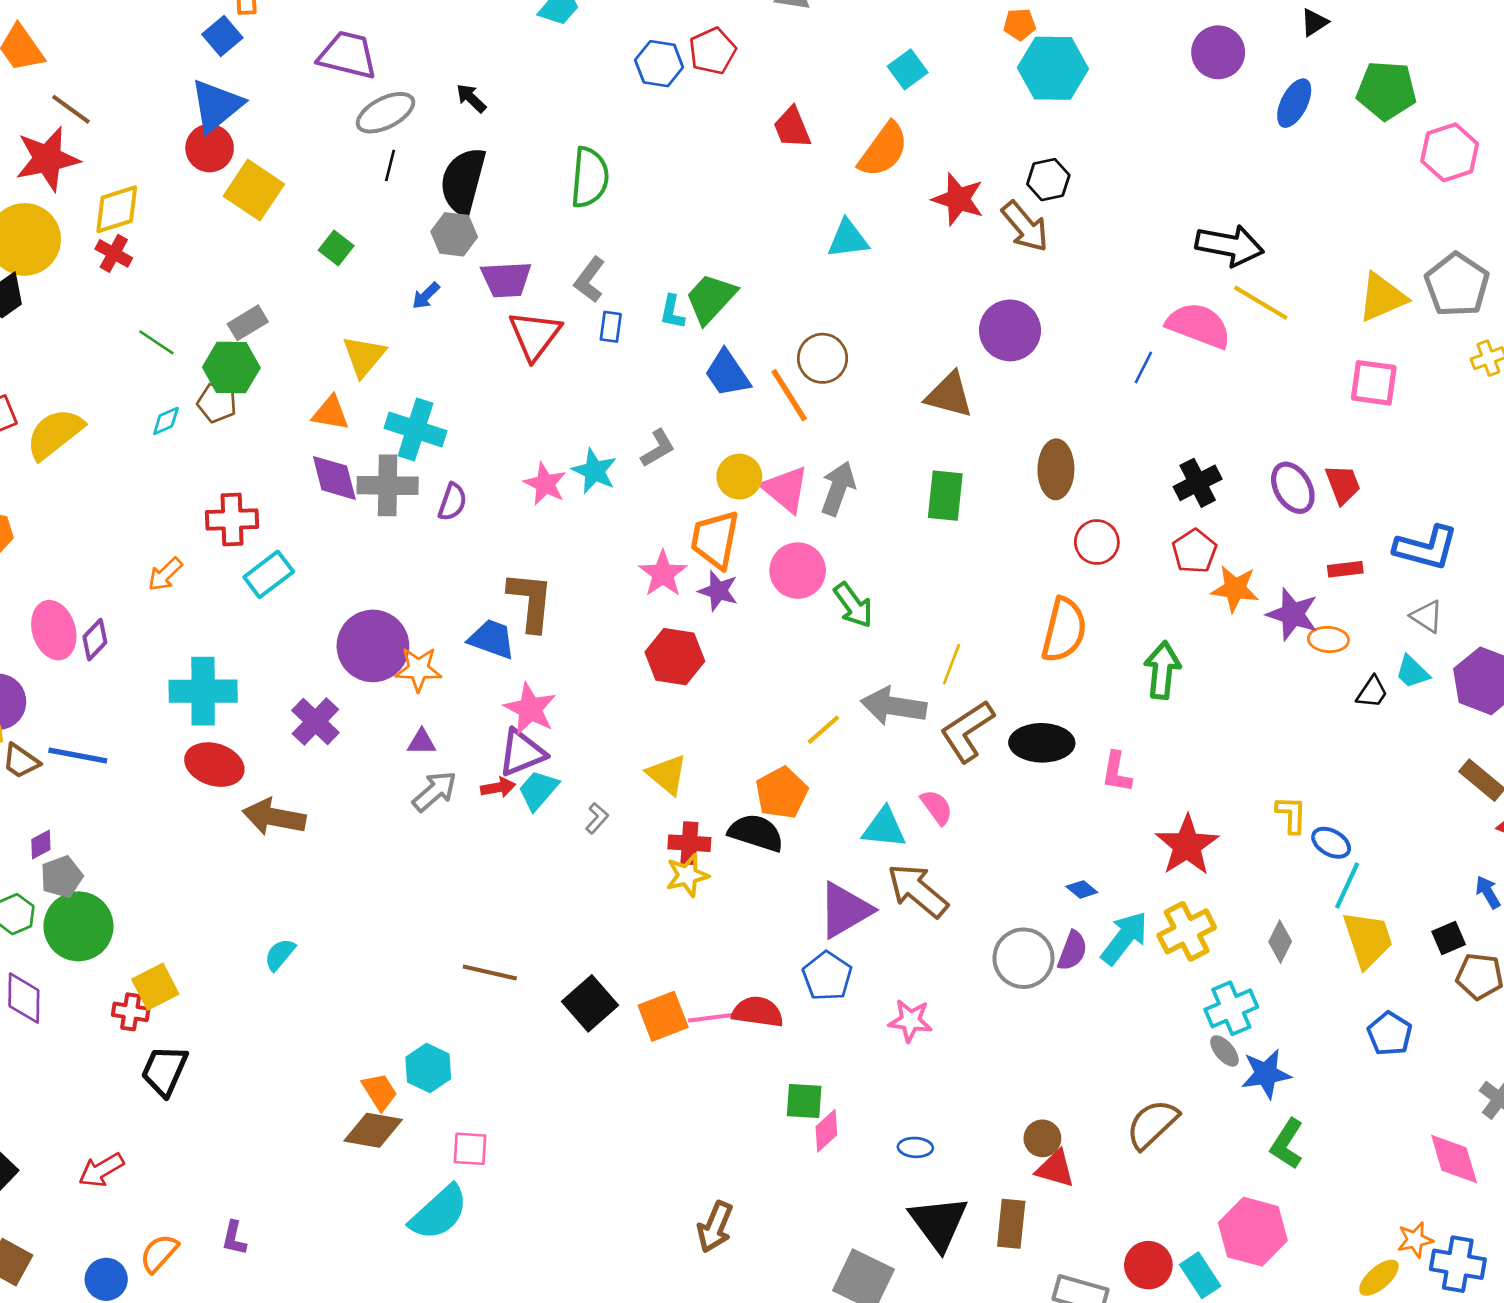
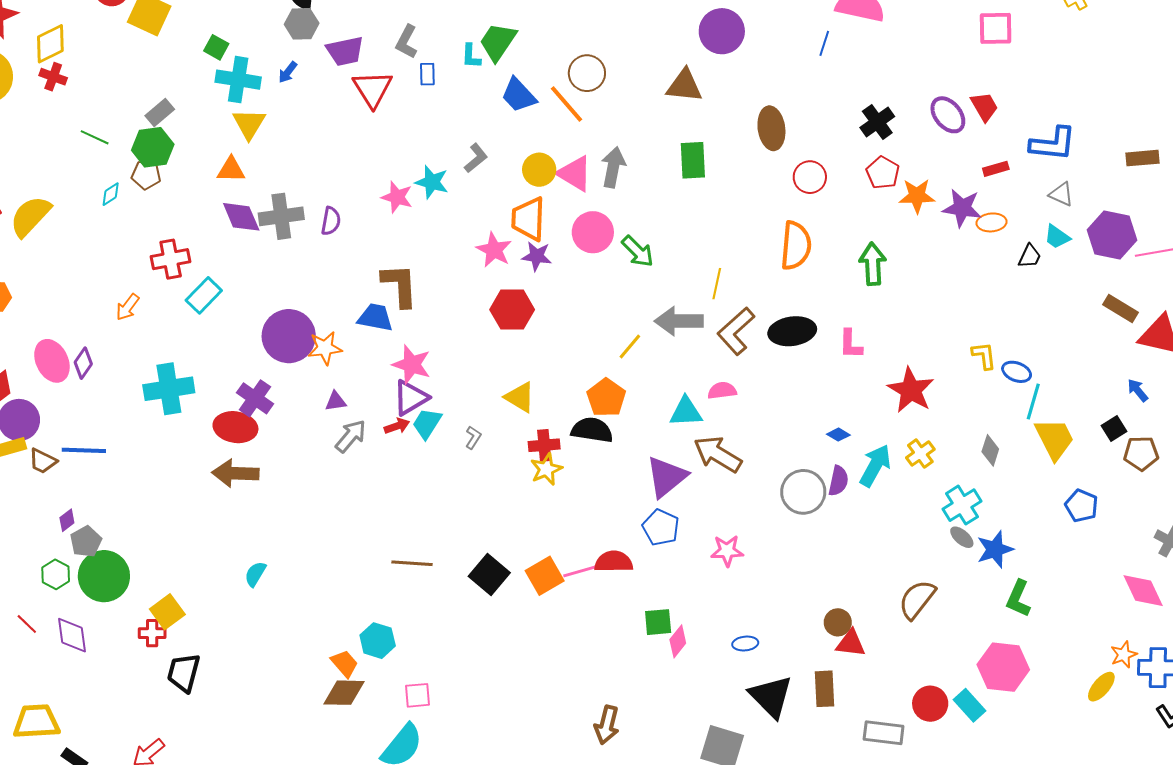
cyan cross: (416, 429) -> (238, 80), moved
red ellipse: (214, 765) -> (235, 427), moved
pink semicircle: (937, 807) -> (722, 391), turned -52
yellow cross: (1187, 931) -> (920, 454), size x0.7

